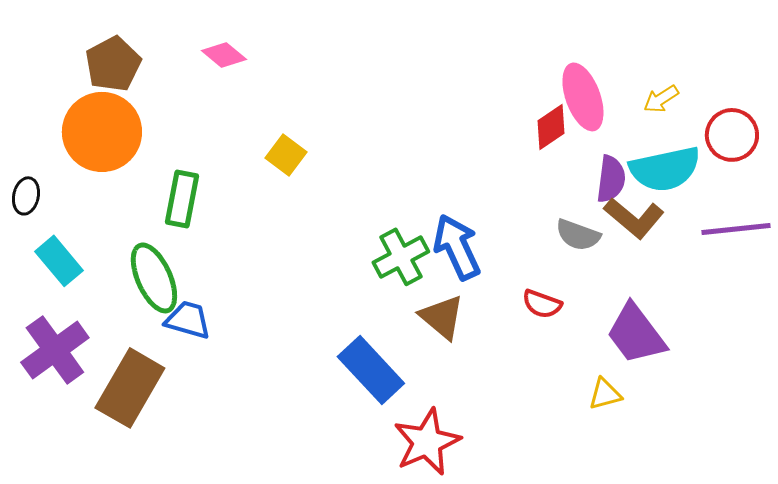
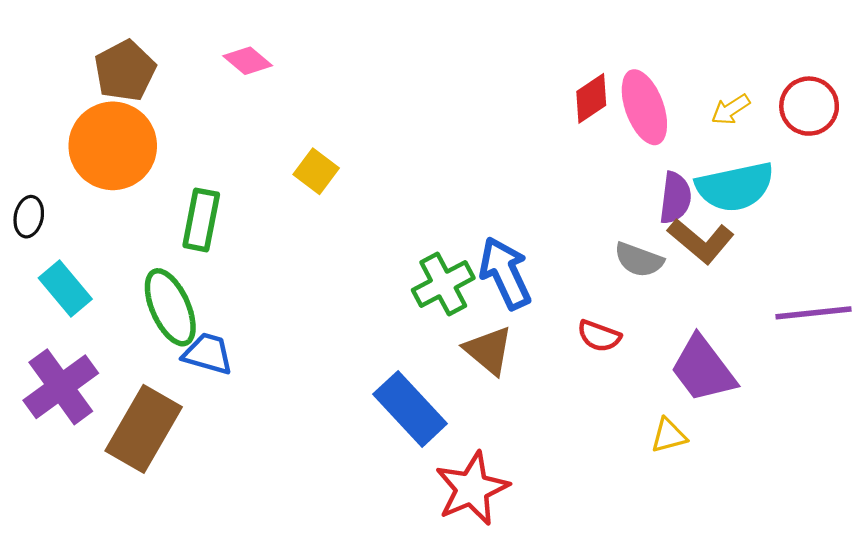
red diamond: (551, 127) -> (591, 98), moved
red circle: (732, 135) -> (809, 106), moved
purple line: (736, 229) -> (814, 313), moved

